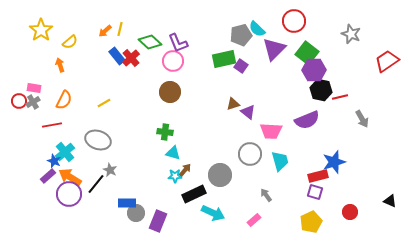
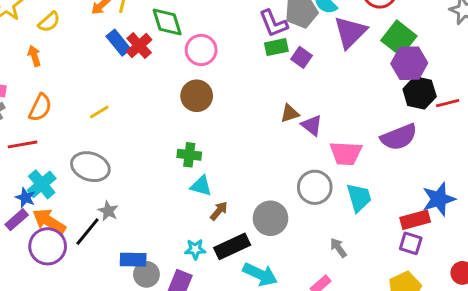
green diamond: (150, 42) -> (167, 22), turned 30
purple L-shape: (178, 43) -> (273, 23), moved
green rectangle: (224, 59) -> (276, 47), size x0.7
cyan star: (175, 176) -> (195, 249), moved

